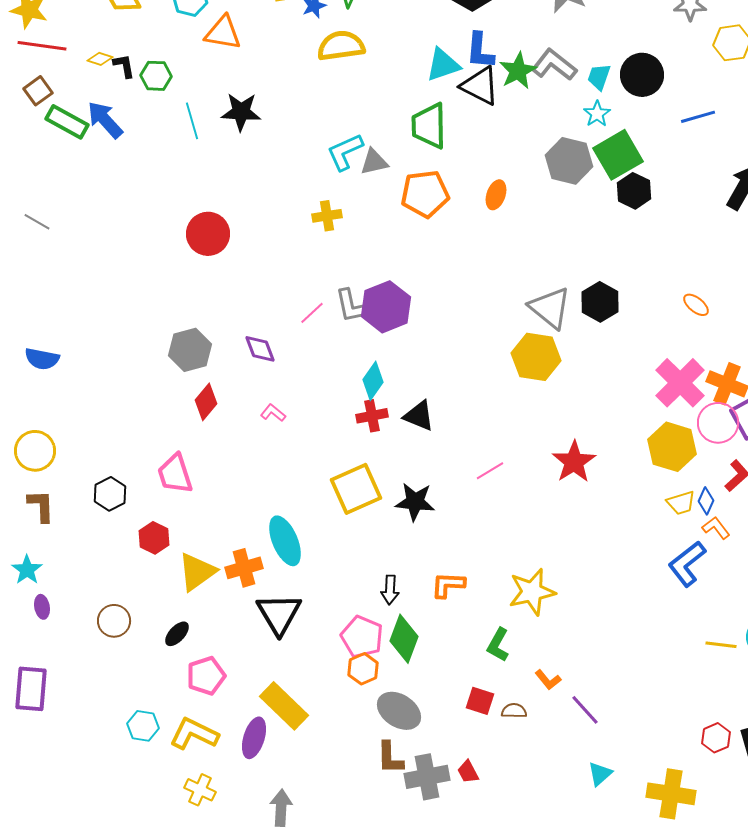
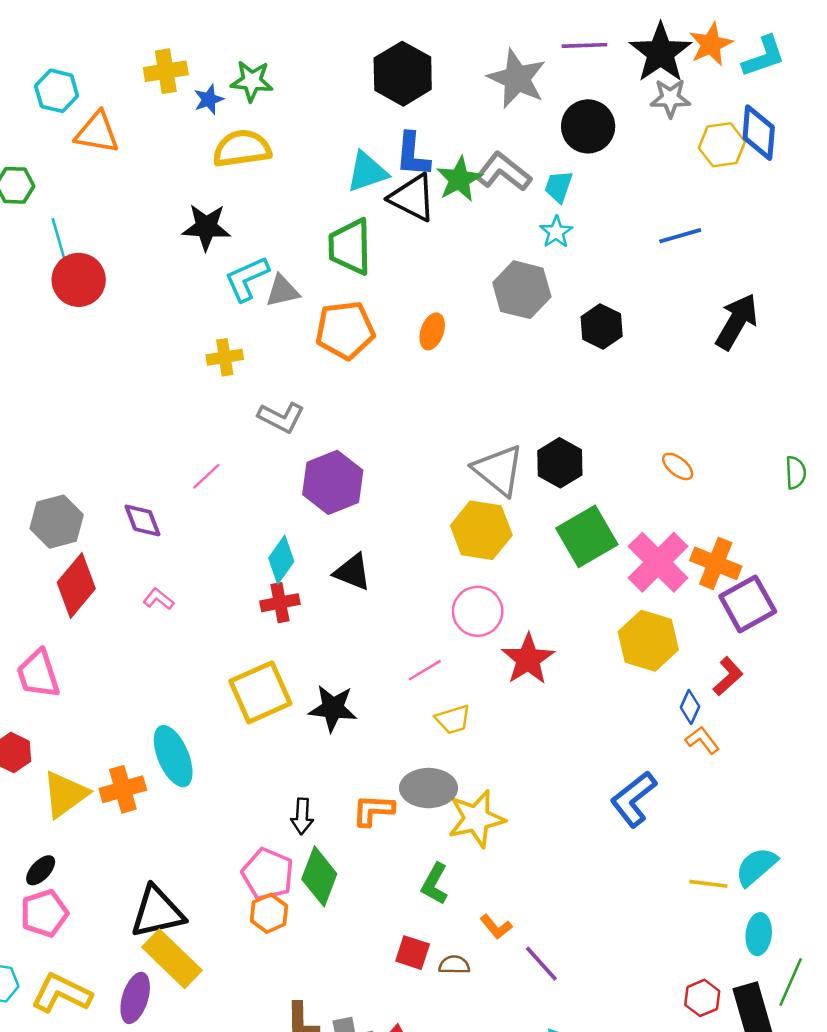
black circle: (642, 75) -> (588, 126), moved
black star: (241, 112) -> (206, 227), moved
green square: (618, 155) -> (587, 536), moved
red circle: (208, 234) -> (79, 280), moved
gray L-shape: (351, 306) -> (281, 417), moved, turned -51
purple hexagon: (386, 307) -> (333, 482), moved
red diamond: (206, 402) -> (76, 586), size x1.4
black triangle: (419, 416) -> (352, 572), moved
pink circle: (718, 423) -> (478, 611), moved
yellow trapezoid: (681, 503) -> (453, 719), moved
blue L-shape: (687, 564) -> (634, 799), moved
black triangle: (279, 614) -> (157, 912), moved, turned 48
pink pentagon: (206, 676) -> (44, 913), moved
gray ellipse: (399, 711) -> (429, 788), moved, turned -33

